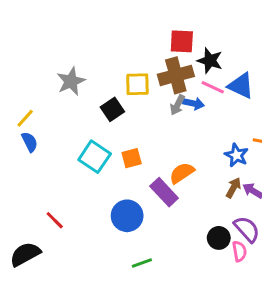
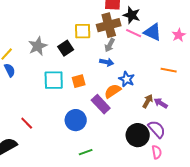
gray star: (71, 81) -> (38, 46), moved
blue arrow: (194, 103) -> (107, 62), moved
blue star: (236, 155) -> (127, 79), moved
cyan square: (95, 157) -> (54, 80), turned -35
black circle: (219, 238) -> (138, 135), size x1.5
pink semicircle: (239, 251) -> (157, 152), moved

